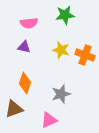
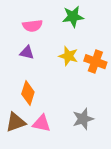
gray star: (61, 94) -> (83, 119), moved
pink triangle: (49, 120) -> (41, 123), moved, turned 36

